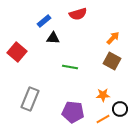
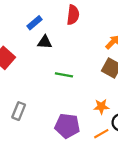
red semicircle: (78, 14) -> (73, 15), turned -66
gray rectangle: (30, 99) -> (19, 111), size x0.7

